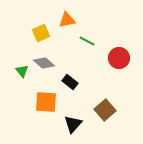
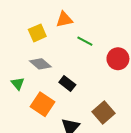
green triangle: (22, 71) -> (18, 84), moved
orange square: (46, 102) -> (43, 104), turned 30

